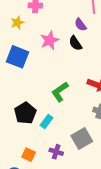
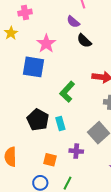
black semicircle: (75, 43) -> (84, 41), moved
blue square: (17, 57) -> (34, 67), moved
cyan rectangle: (46, 121) -> (60, 124), turned -40

